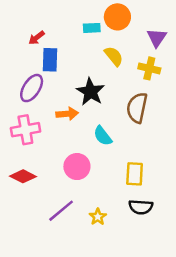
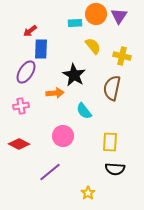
purple triangle: (157, 38) -> (119, 16), moved
pink cross: (25, 130) -> (21, 106), size x0.7
yellow star: (98, 217) -> (88, 193), moved

